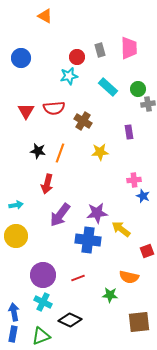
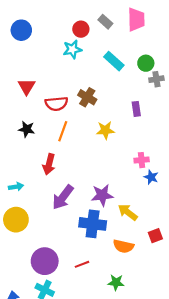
gray rectangle: (100, 50) -> (105, 22), turned -32
red semicircle: (54, 108) -> (56, 104), moved
black star: (38, 151) -> (27, 129), moved
orange semicircle: (129, 277) -> (123, 246), moved

